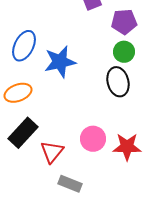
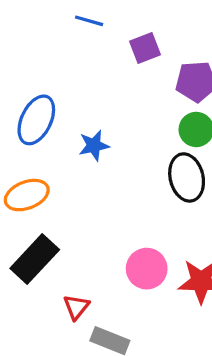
blue star: (60, 62) -> (94, 145), size x0.6
red triangle: (52, 152) -> (76, 307), moved, size x0.7

